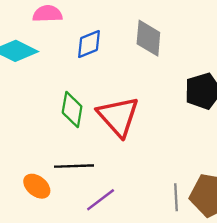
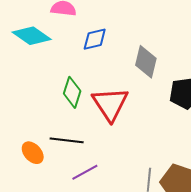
gray diamond: (148, 38) -> (146, 62), moved

